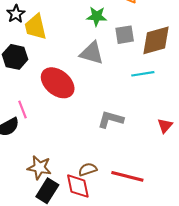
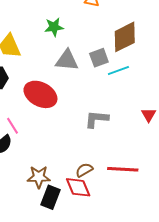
green star: (97, 16) -> (54, 27), moved
gray square: (125, 35) -> (99, 58), moved

